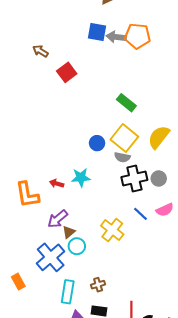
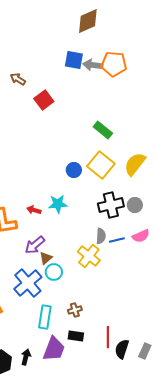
gray semicircle: (122, 157) -> (101, 236), moved, turned -98
blue line: (141, 214) -> (117, 240), turned -56

